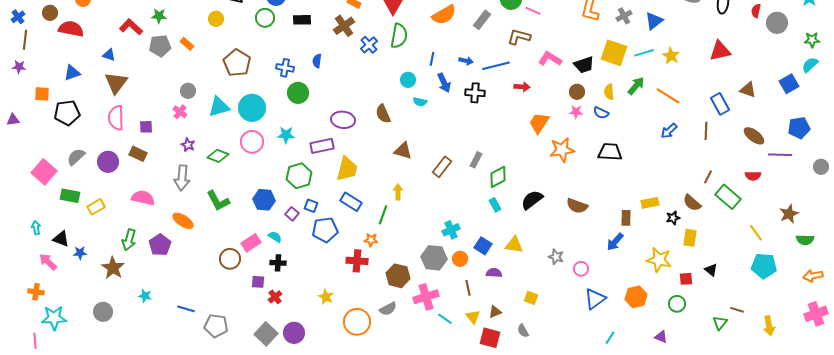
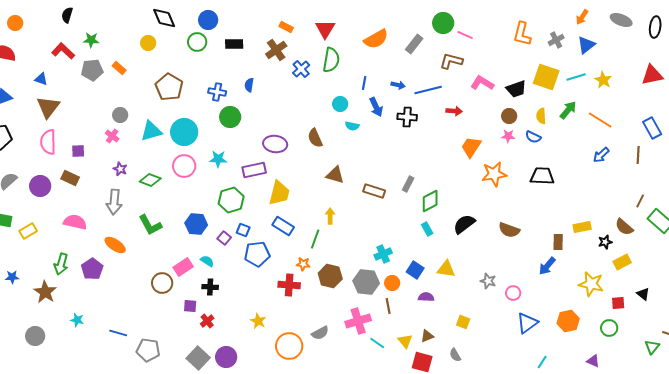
brown rectangle: (442, 167) -> (374, 191), turned 70
yellow rectangle: (690, 238) -> (622, 262), turned 54
brown hexagon: (398, 276) -> (330, 276), moved
brown line: (468, 288) -> (388, 306), moved

